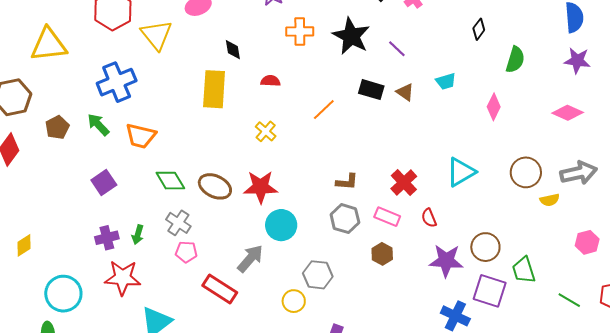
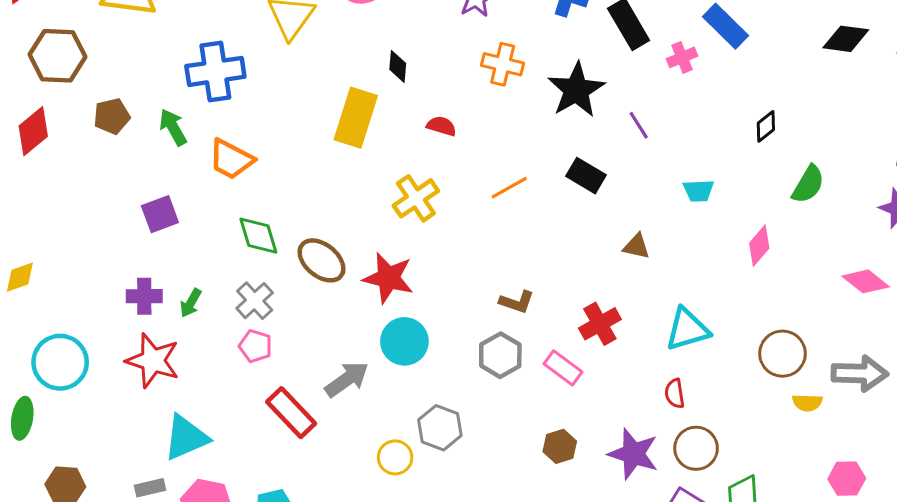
brown triangle: (405, 92) -> (636, 246), moved, turned -36
yellow cross: (266, 131) -> (416, 198), size x1.4
red semicircle: (429, 218) -> (675, 393), moved
brown hexagon: (382, 254) -> (560, 446), moved

